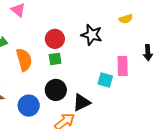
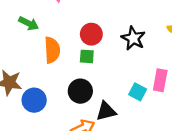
blue circle: (29, 106) -> (34, 100), moved

